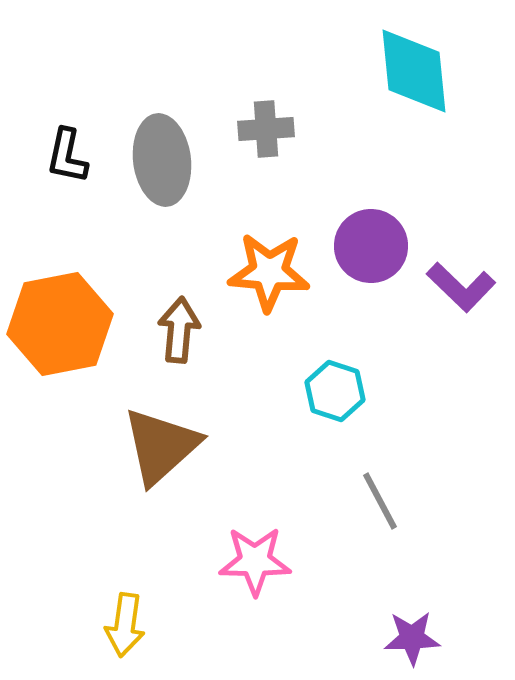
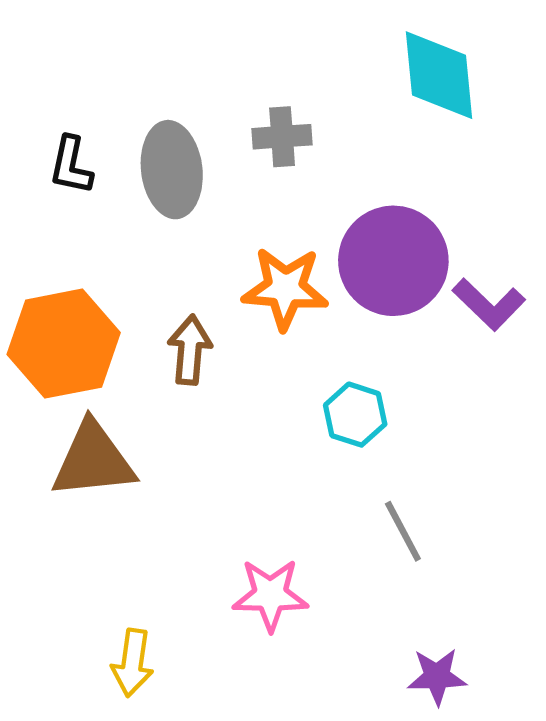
purple circle: (371, 246) -> (393, 261), size x1.4
brown triangle: (161, 446) -> (93, 460), moved, turned 36

